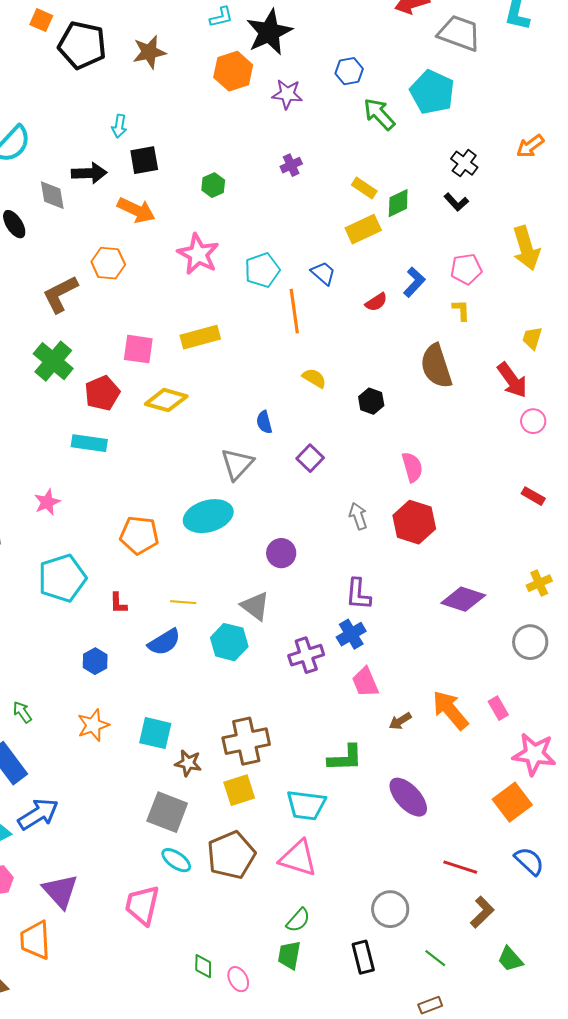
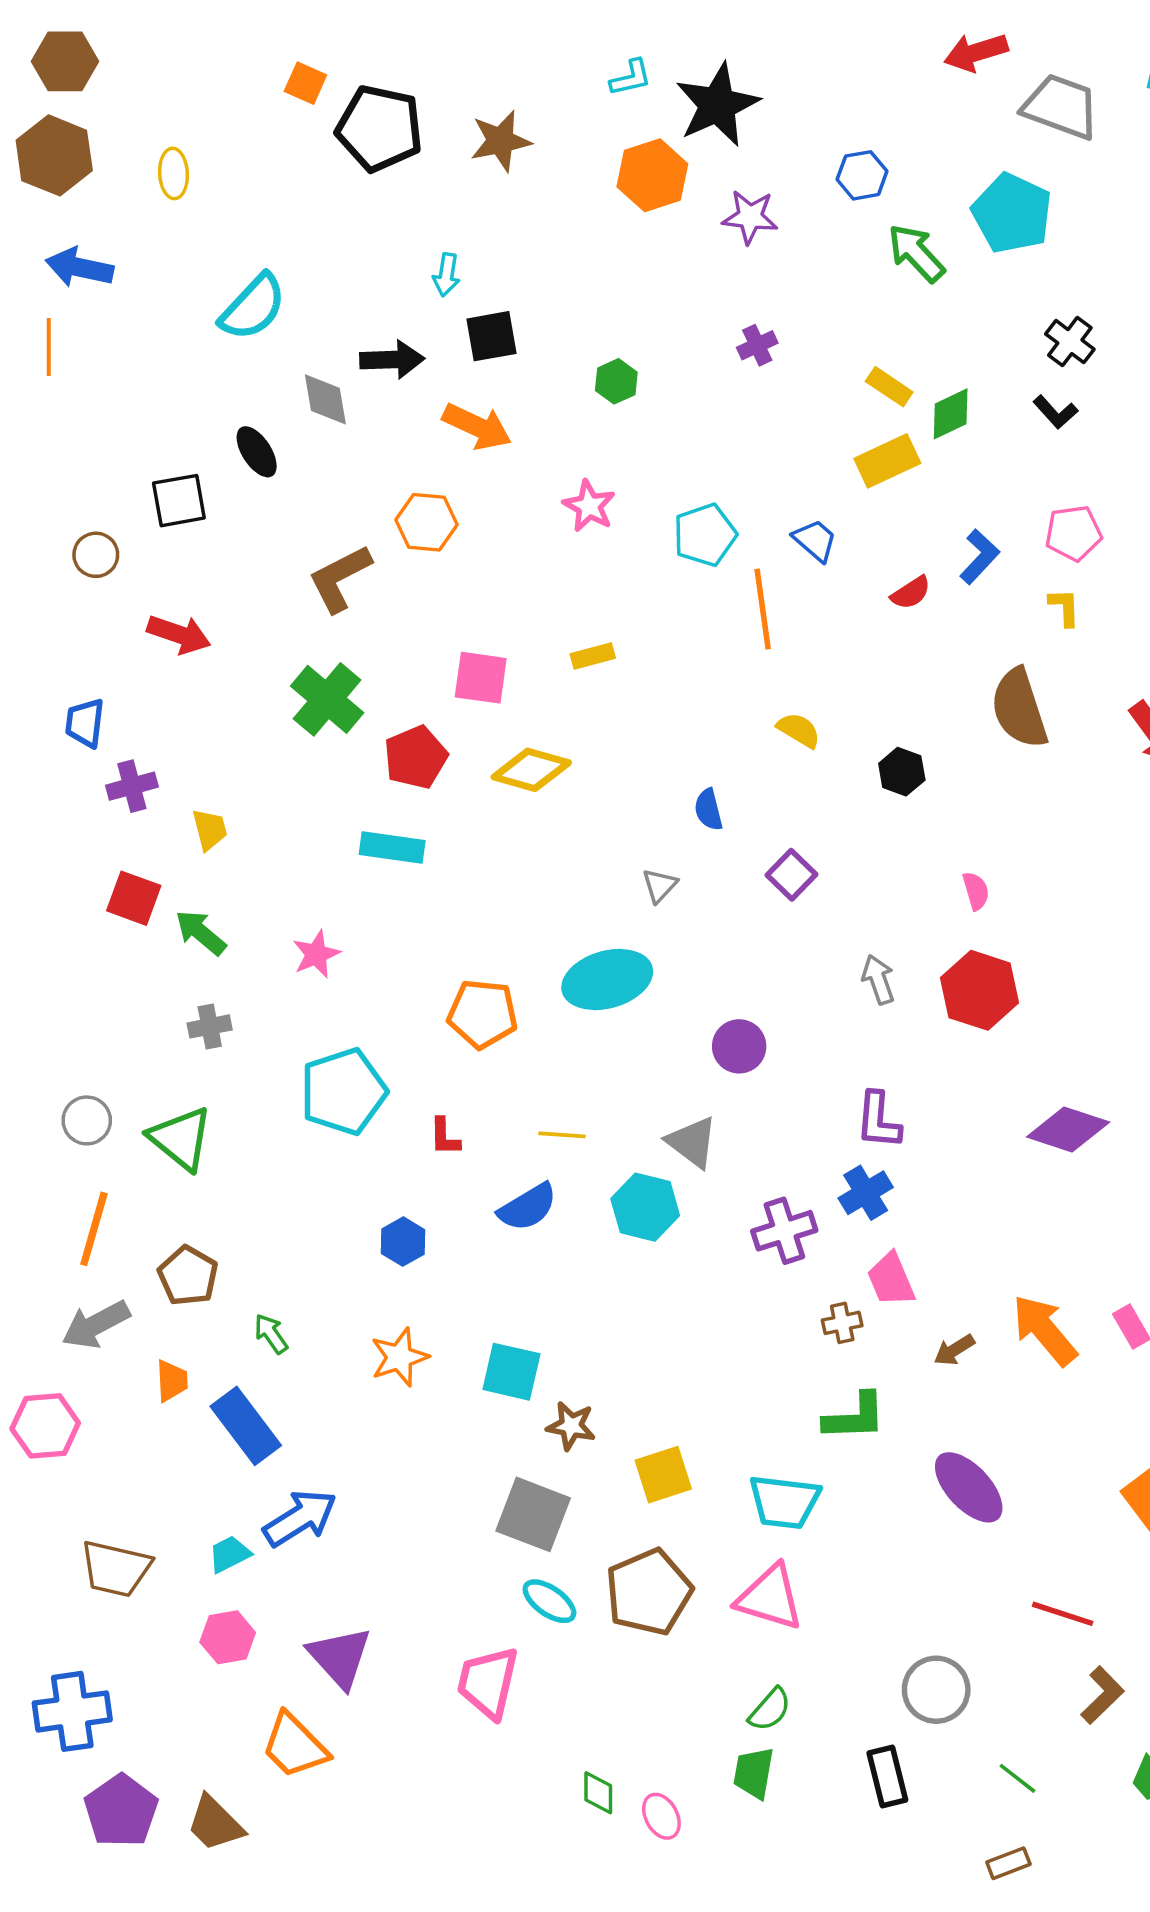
pink star: (198, 254) -> (589, 506), size x0.7
yellow rectangle: (200, 337) -> (593, 656), size x0.6
gray triangle: (237, 464) -> (660, 886), size x0.6
pink semicircle: (412, 467) -> (976, 891), size x0.7
brown cross: (246, 741) -> (842, 1323), moved, size x0.5
orange trapezoid: (35, 940) -> (295, 1746), turned -42

